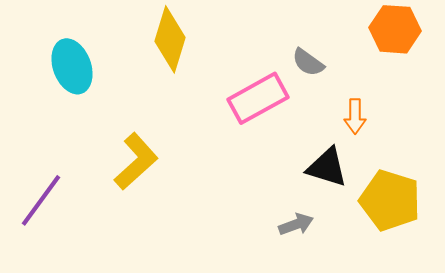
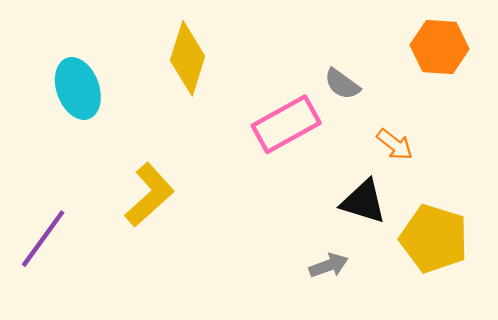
orange arrow: (355, 116) -> (395, 144), turned -52

